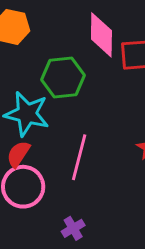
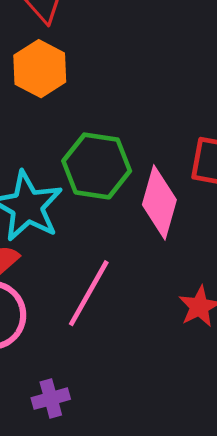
pink diamond: (101, 35) -> (159, 202), moved

